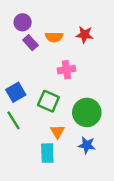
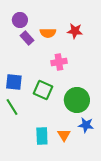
blue square: (16, 92) -> (14, 82), turned 36
orange triangle: (57, 132) -> (64, 135), moved
blue star: (87, 145) -> (86, 125), moved

